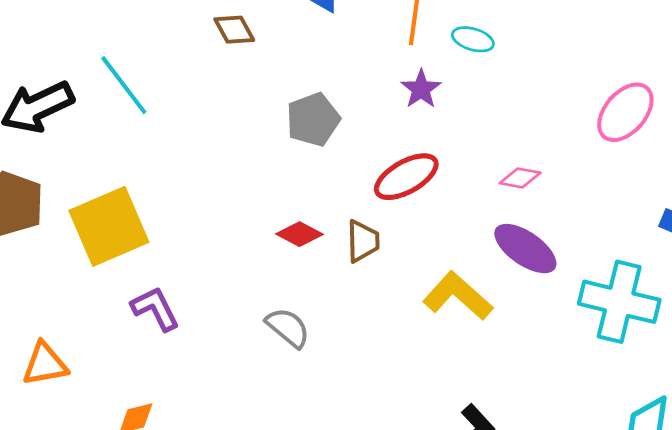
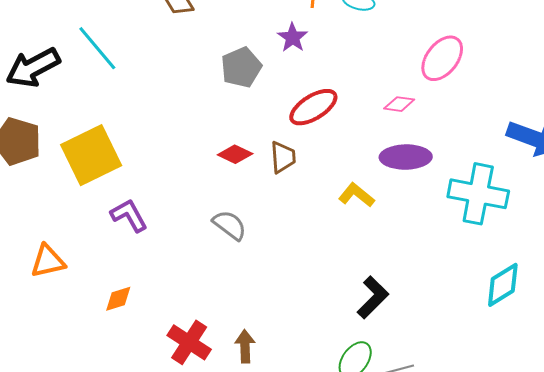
purple star: (421, 89) -> (293, 38), moved
pink ellipse: (625, 112) -> (442, 58), moved
purple ellipse: (525, 249) -> (406, 157), turned -33
yellow L-shape: (458, 296) -> (356, 195), size x0.7

